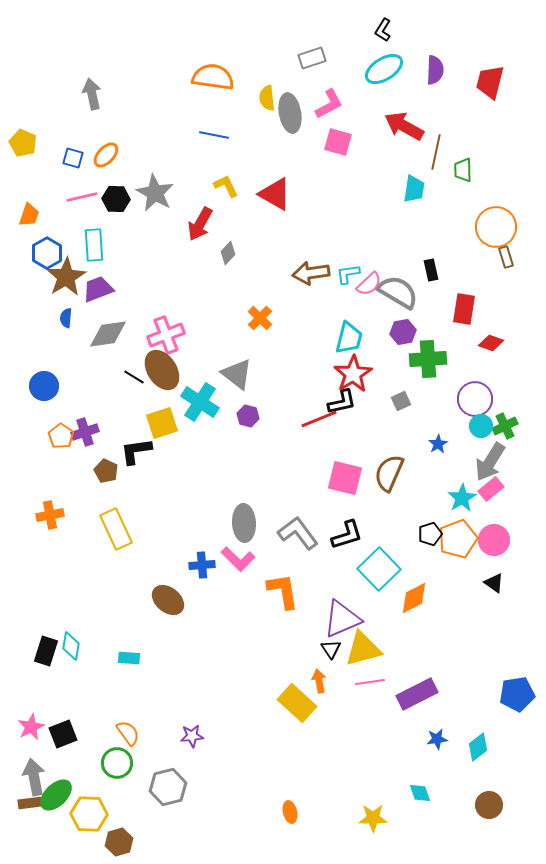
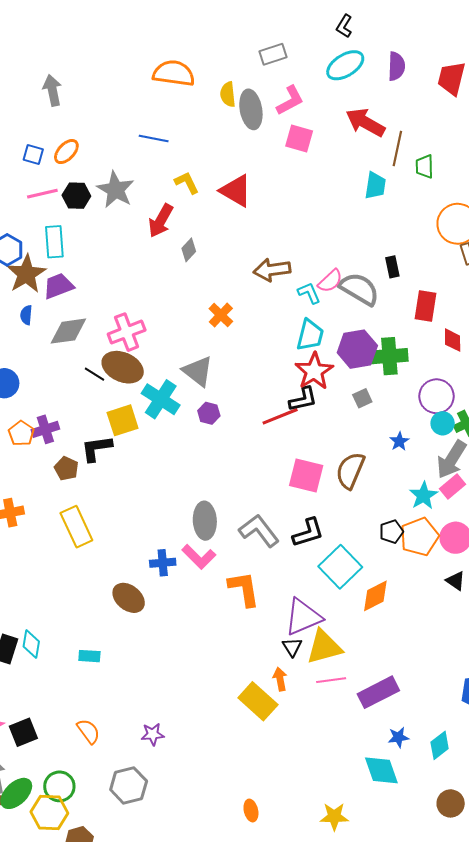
blue line: (214, 135) -> (154, 138), moved
cyan L-shape: (348, 274) -> (309, 293), moved, turned 75
purple hexagon: (403, 332) -> (357, 349), moved, size x1.5
red diamond: (491, 343) -> (453, 340), turned 70
brown ellipse: (162, 370) -> (123, 367), turned -33
green circle: (117, 763) -> (59, 786), moved
cyan diamond: (420, 793) -> (381, 770), moved, size x1.6

